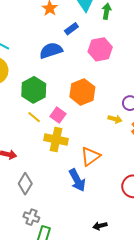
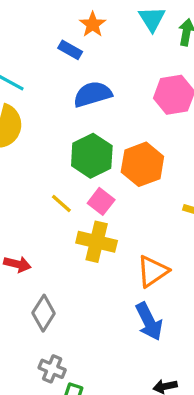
blue rectangle: (71, 29) -> (70, 50), moved, turned 64
green hexagon: (34, 90) -> (92, 156), moved
blue arrow: (77, 180) -> (149, 321), moved

